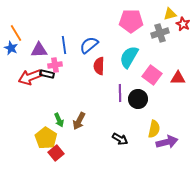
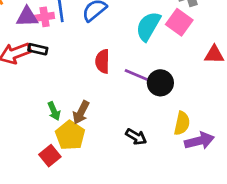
pink cross: (55, 65) -> (45, 17), moved
red semicircle: (99, 66) -> (102, 61), moved
pink square: (152, 75) -> (179, 22), moved
purple line: (120, 93) -> (136, 75), turned -66
yellow pentagon: (46, 138) -> (70, 135), moved

